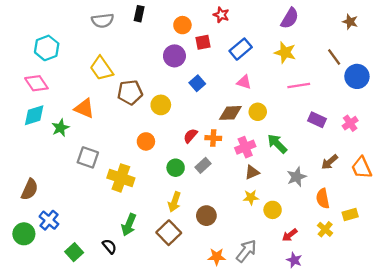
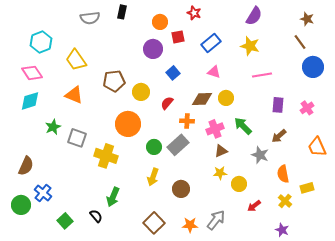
brown line: (334, 57) -> (300, 42), moved
yellow trapezoid: (101, 68) -> (76, 60), moved
purple rectangle: (317, 120) -> (278, 105), turned 70
green star: (60, 128) -> (53, 127), moved
red semicircle: (190, 136) -> (167, 103), moved
orange circle: (146, 141) -> (128, 124), size x1.6
brown arrow: (330, 162) -> (279, 136), moved
gray rectangle: (203, 165) -> (178, 145), size x1.5
gray star: (297, 177) -> (260, 155), turned -30
brown square: (169, 233) -> (154, 223), moved
purple star: (294, 260) -> (282, 230), moved

